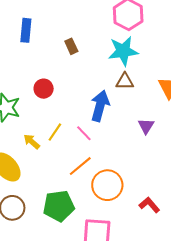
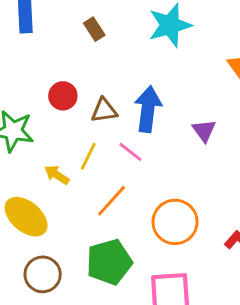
brown triangle: (125, 81) -> (104, 110), moved
purple triangle: (146, 126) -> (204, 131), moved
orange line: (80, 166) -> (112, 201), moved

